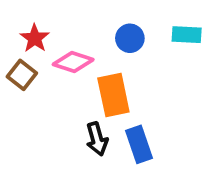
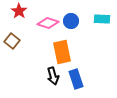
red star: (35, 38) -> (19, 11), moved
pink diamond: (73, 62) -> (48, 23), moved

